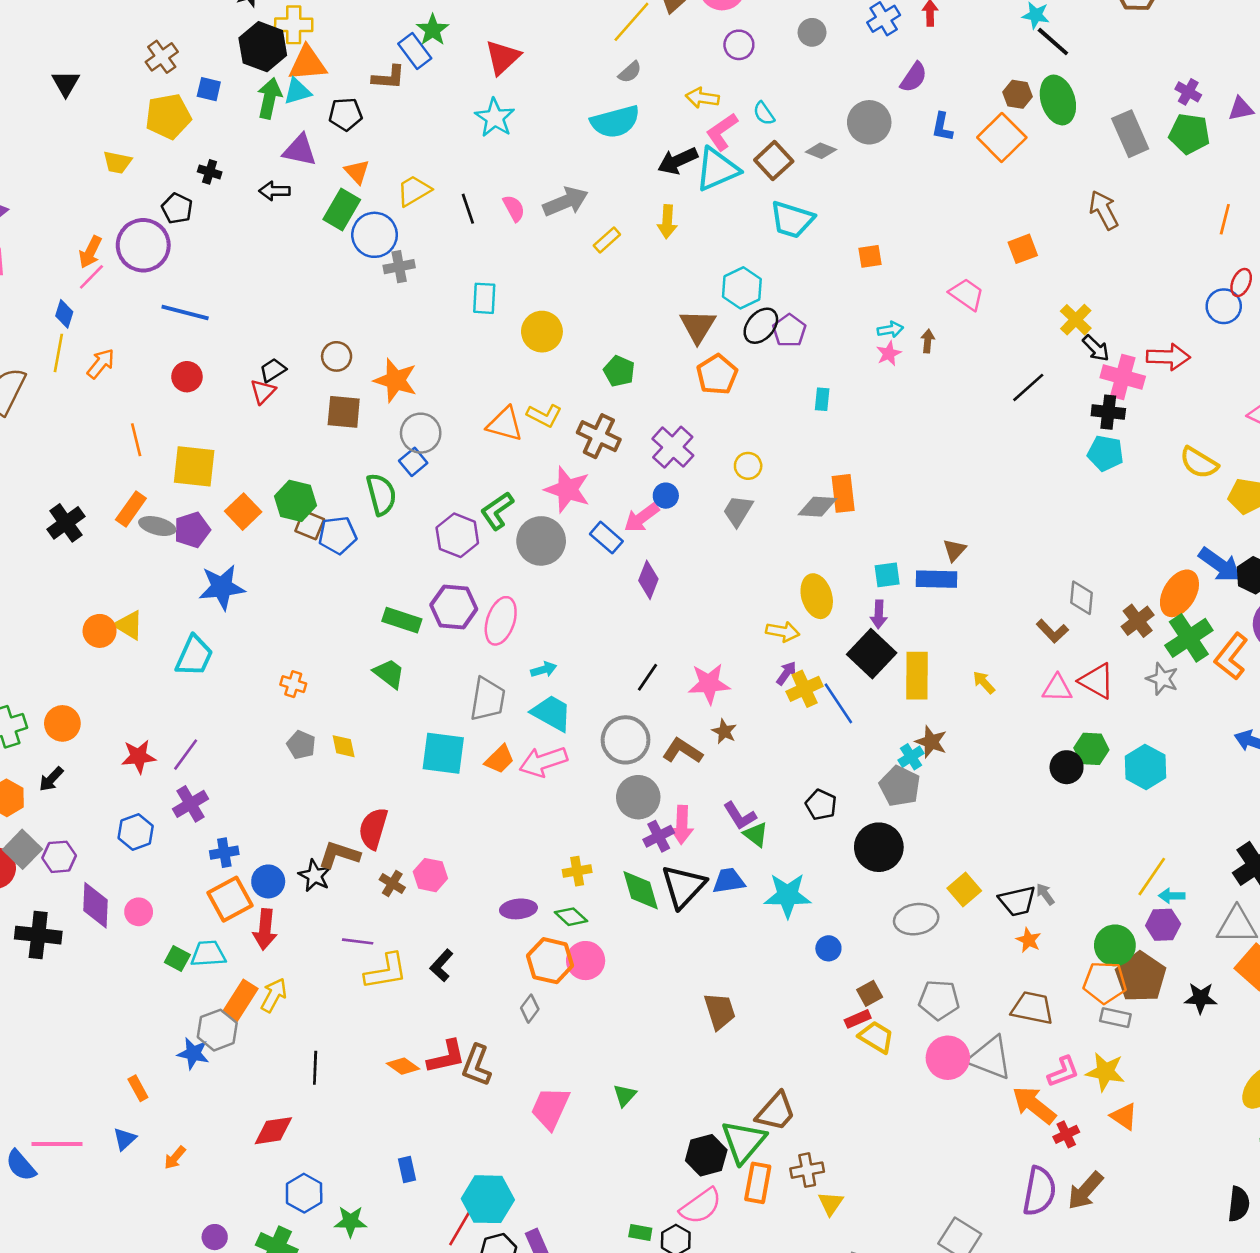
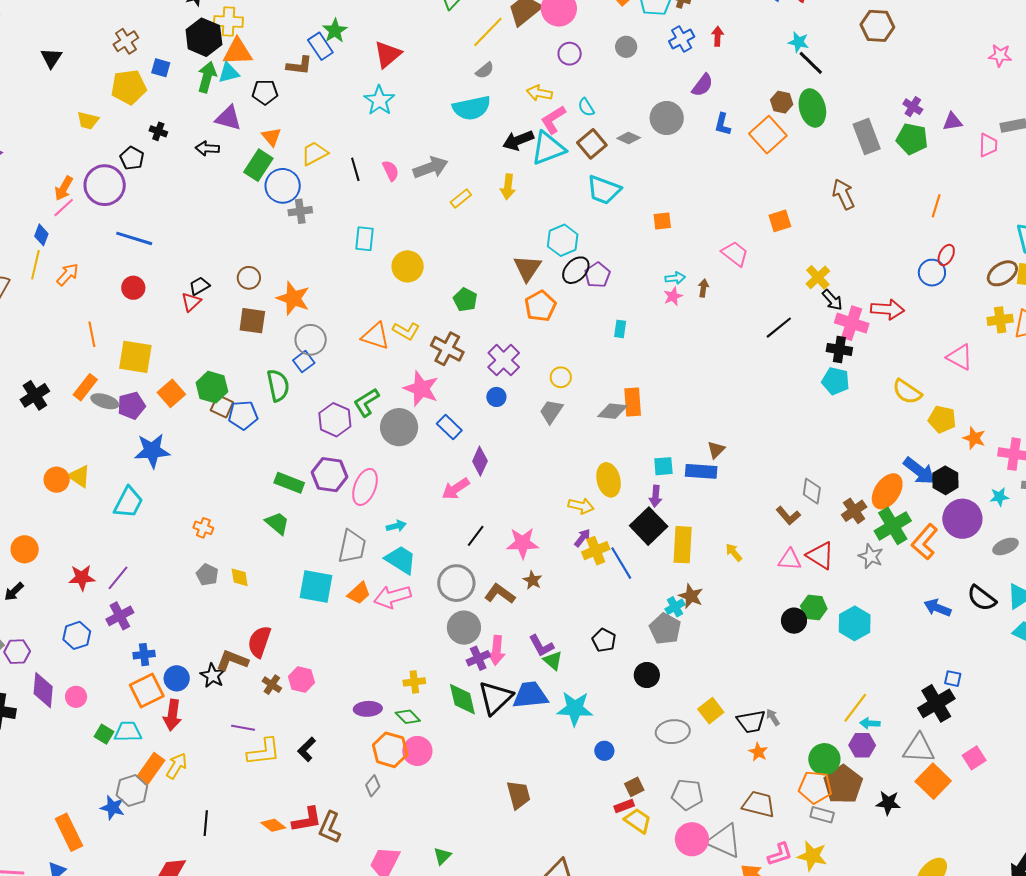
pink arrow: (642, 518) -> (456, 489), moved
black circle: (879, 847) -> (647, 675), size x0.7
blue trapezoid: (729, 881) -> (530, 695), size x1.4
orange rectangle: (138, 1088) -> (69, 832), size x1.8

